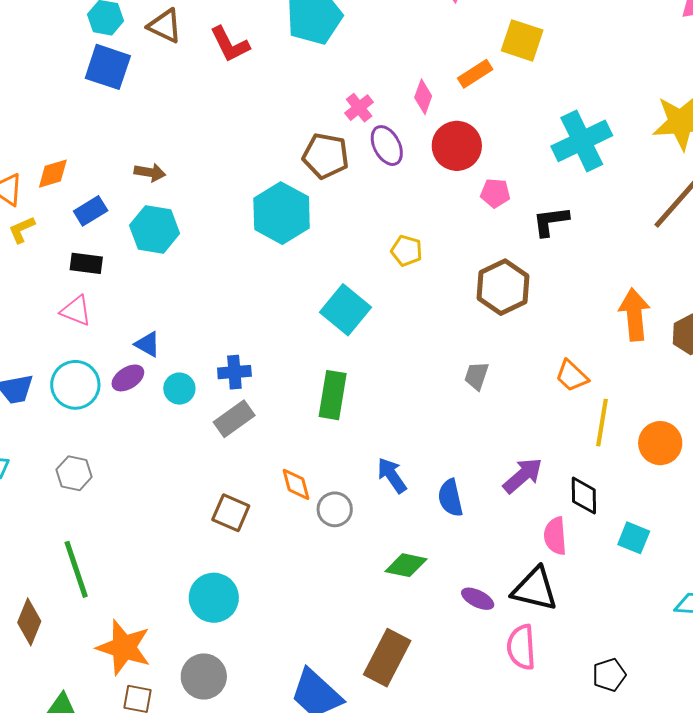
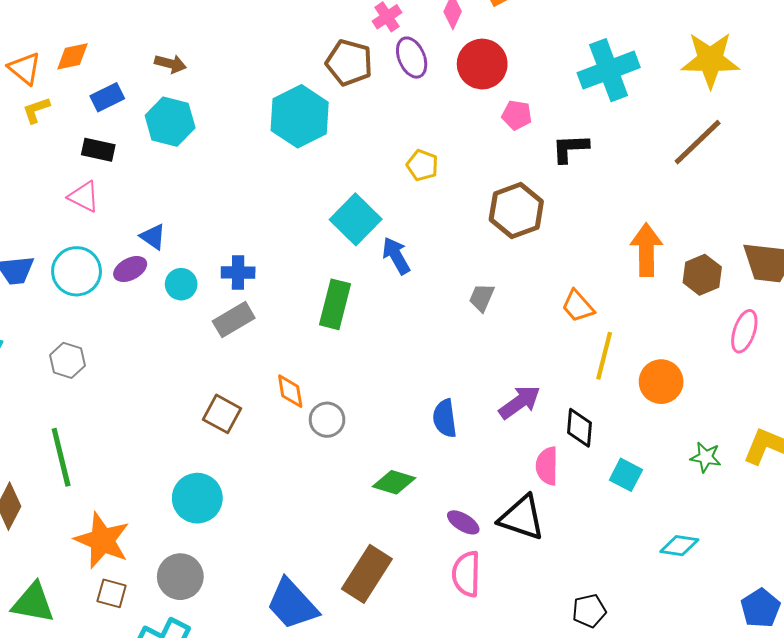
blue arrow: (392, 475) -> (396, 256), moved
pink semicircle: (521, 647) -> (466, 574), moved

